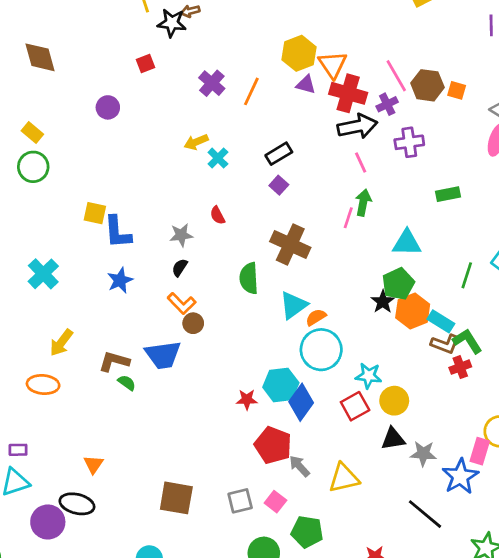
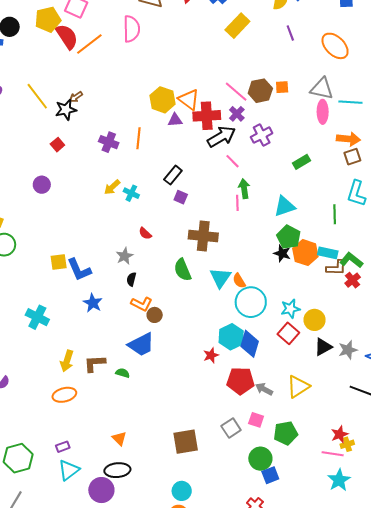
orange semicircle: (316, 317) -> (239, 281), turned -70
brown L-shape: (114, 361) -> (95, 363), moved

